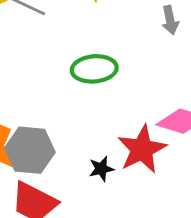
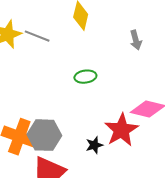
green ellipse: (94, 69) -> (85, 77), size x0.7

